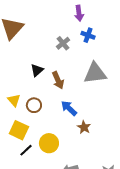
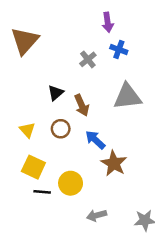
brown circle: (34, 105) -> (61, 129), moved
brown star: (84, 127) -> (114, 163), size x1.5
black line: (26, 150) -> (42, 192), turned 48

